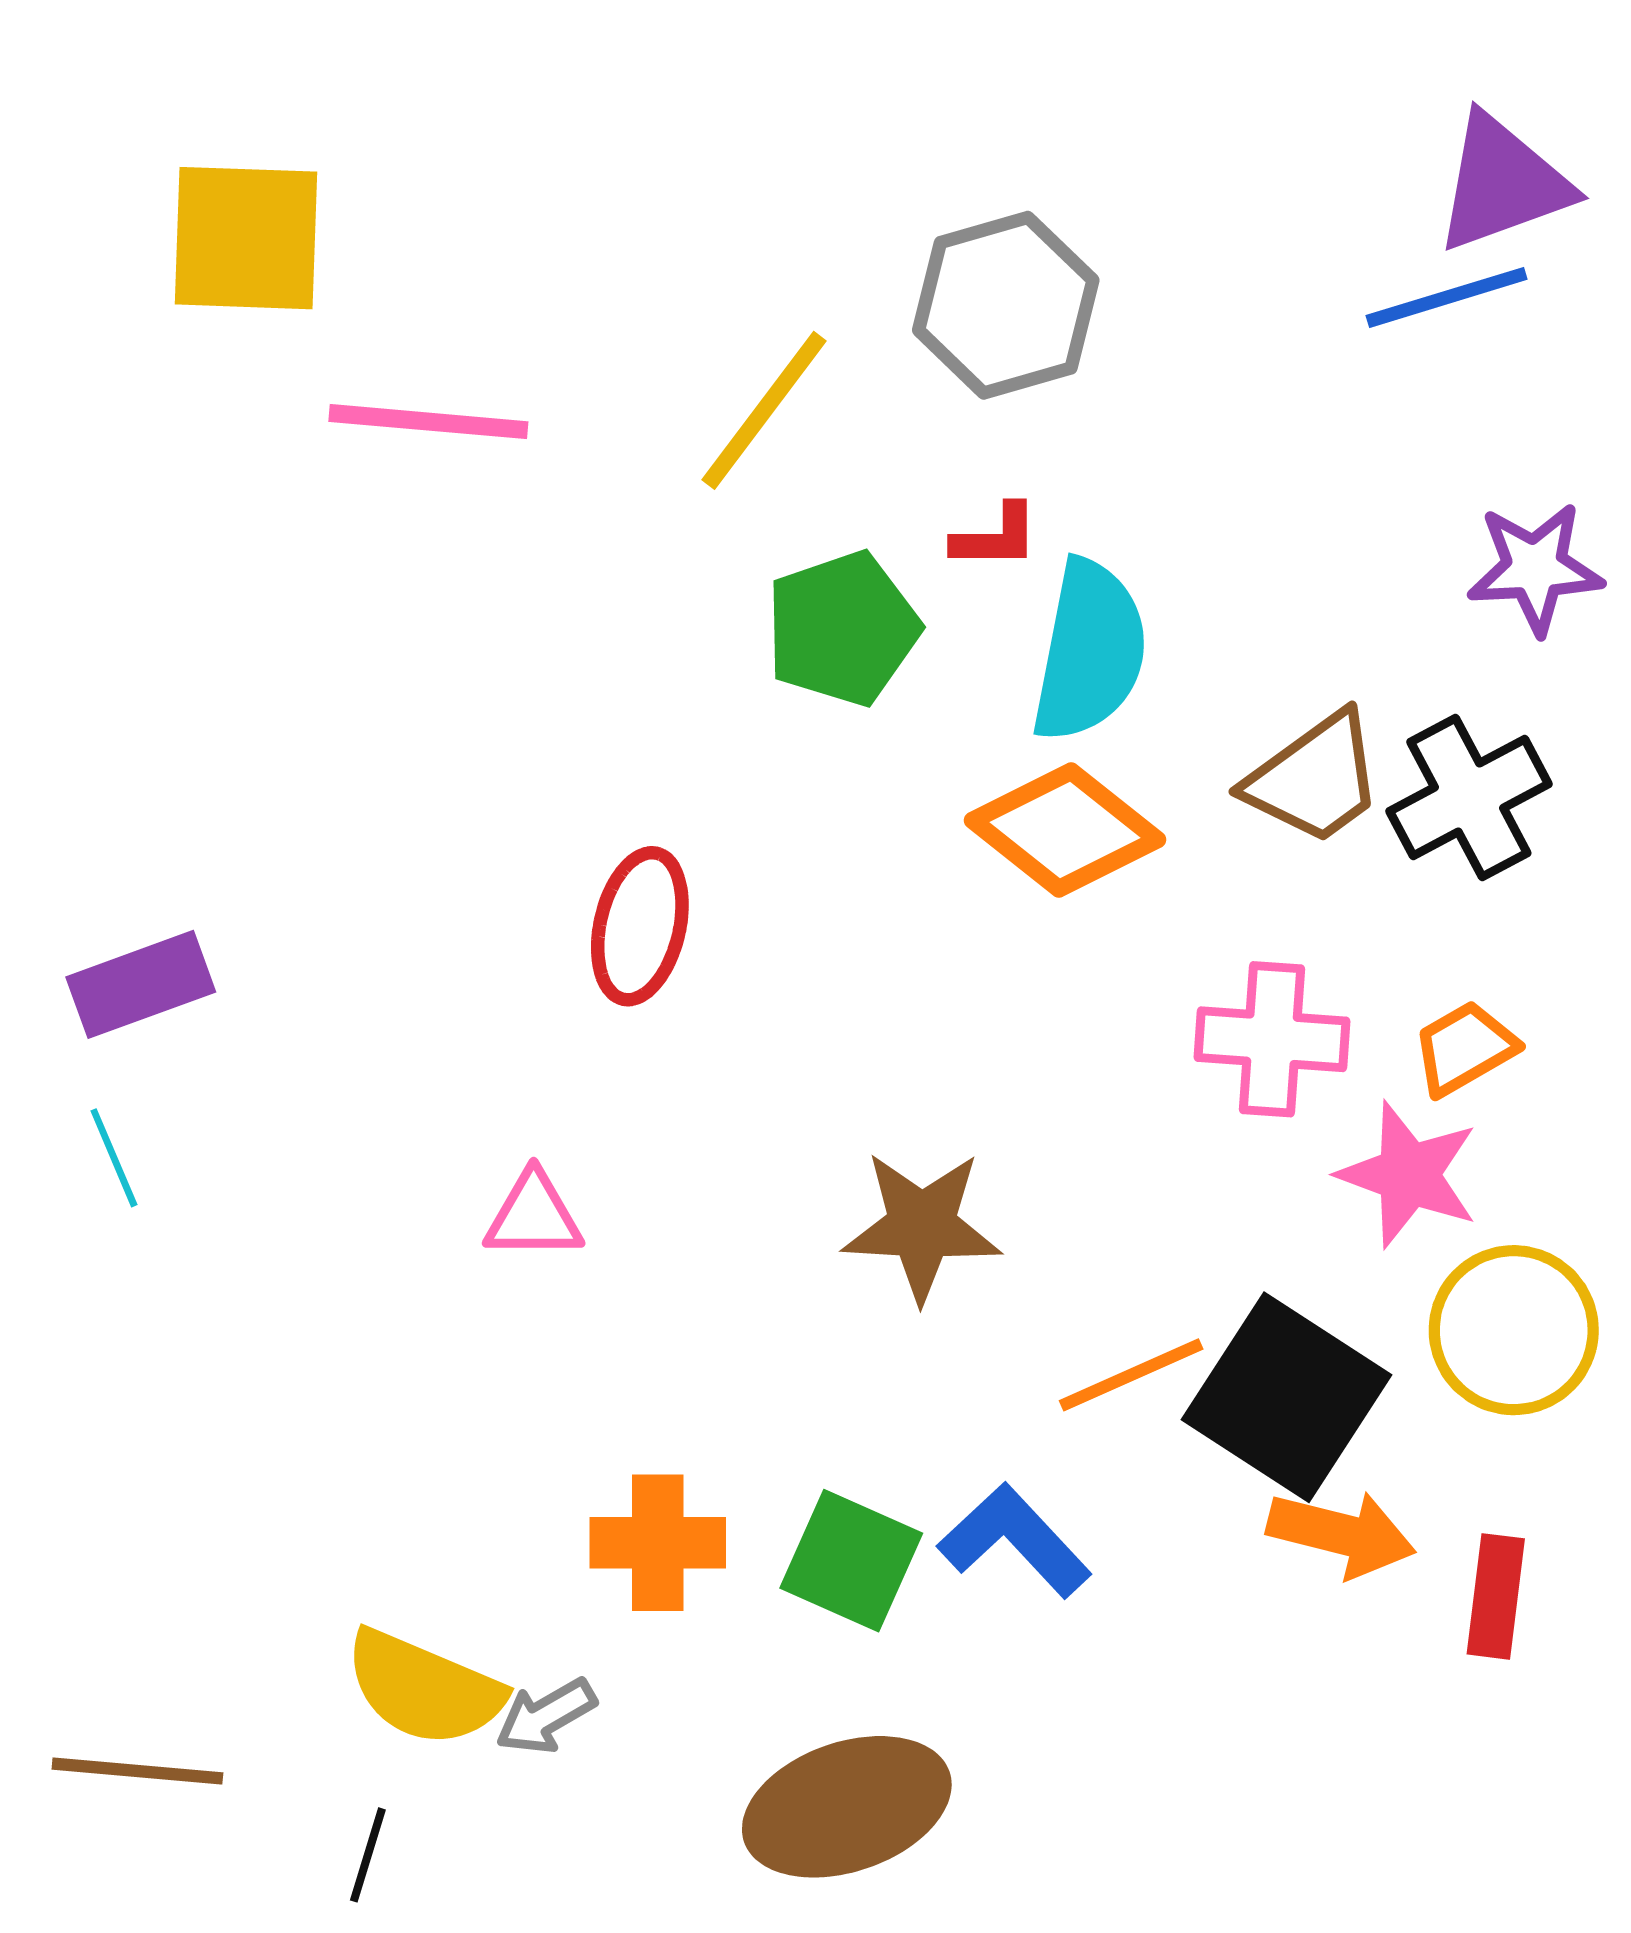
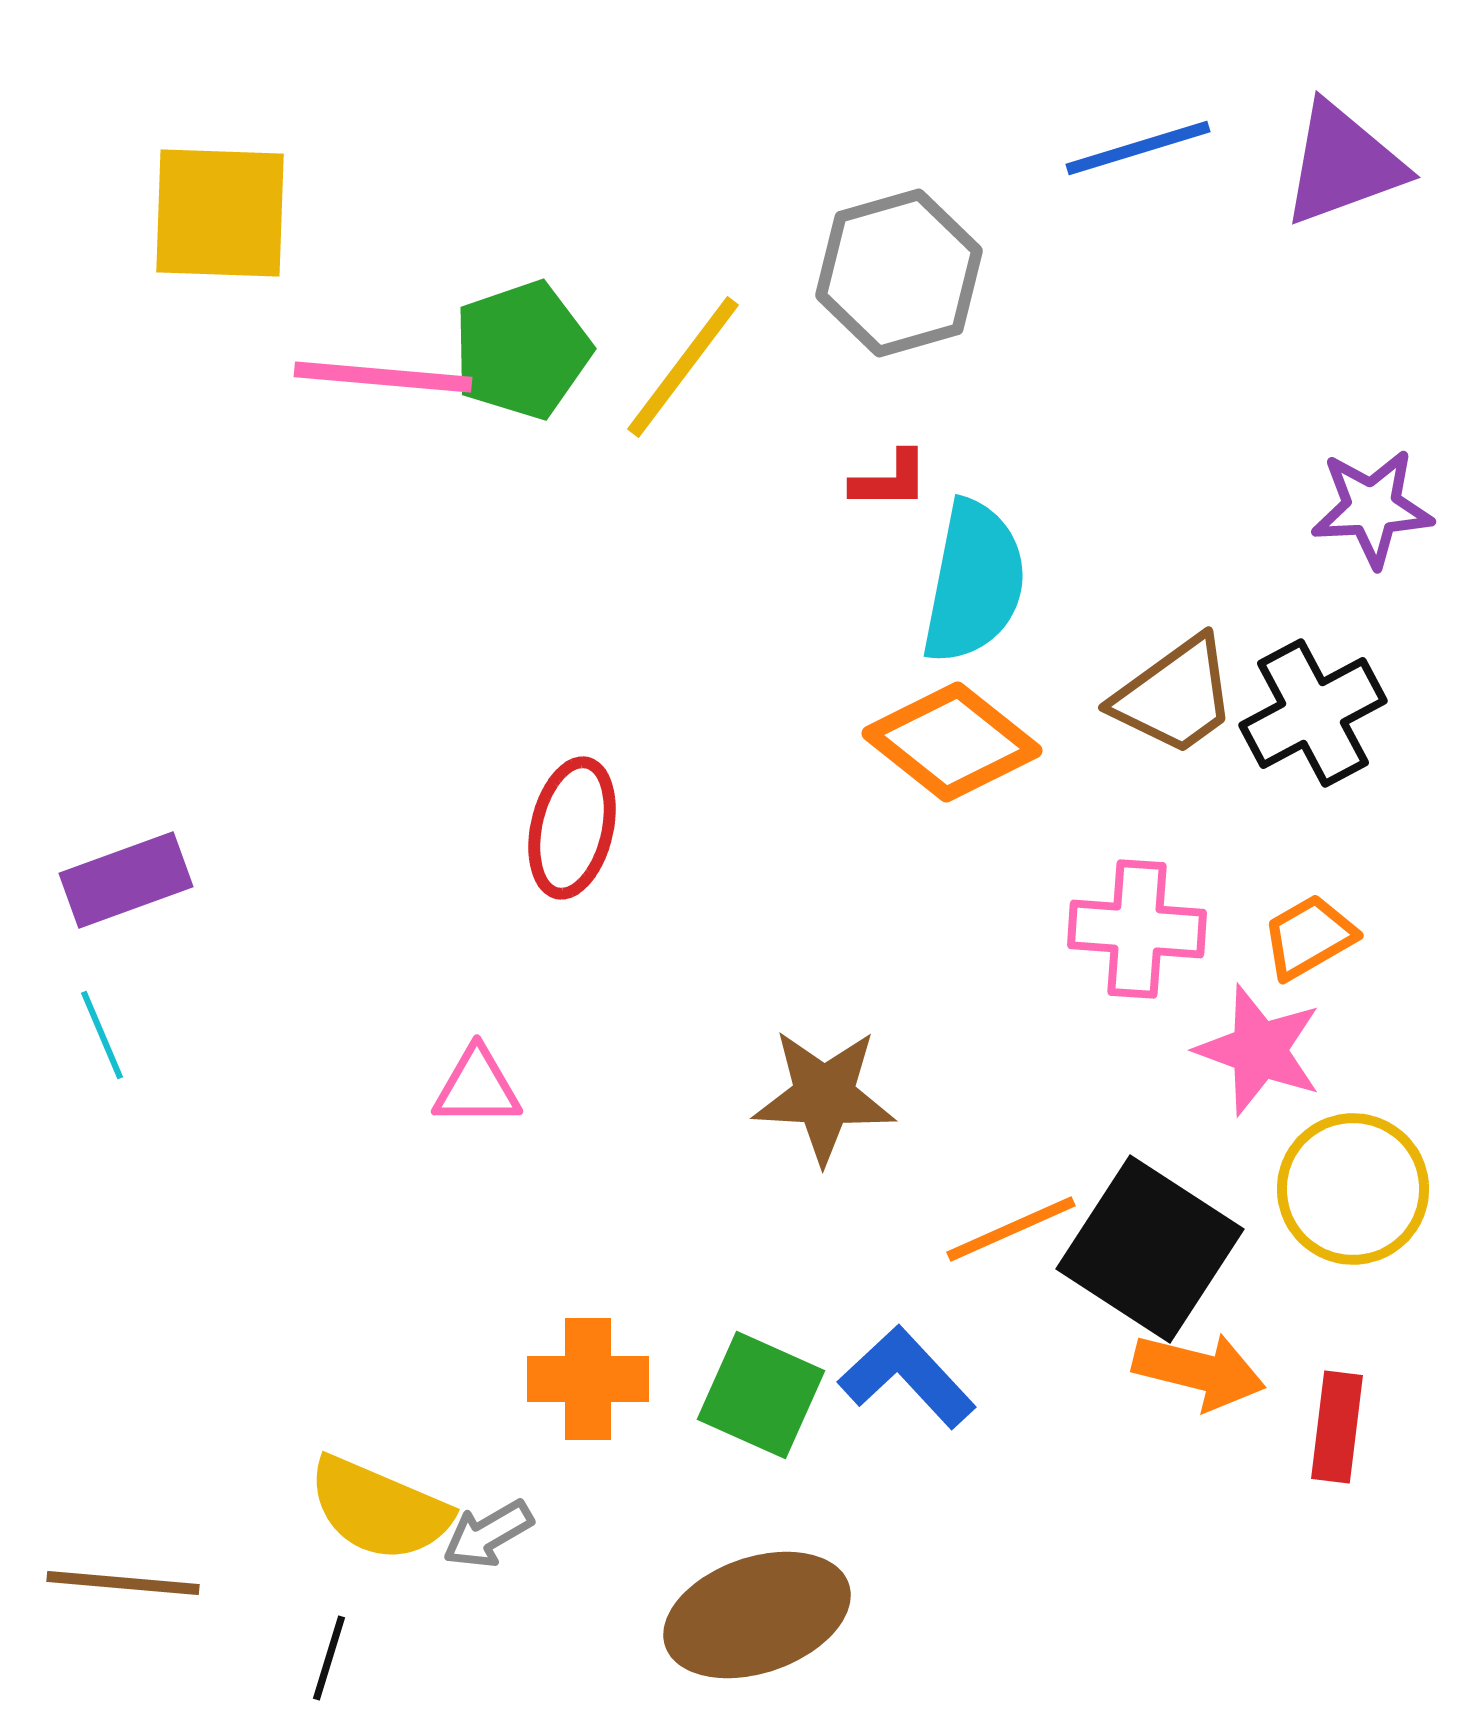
blue line: (1447, 297) -> (1138, 148), moved
green pentagon: (842, 629) -> (522, 350), moved

